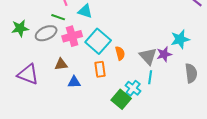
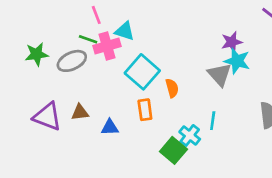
pink cross: (72, 36) -> (107, 46), moved
cyan star: (180, 39) -> (237, 61), moved, turned 30
purple star: (164, 54) -> (232, 42), moved
gray triangle: (148, 56) -> (219, 75), moved
brown triangle: (61, 64) -> (80, 112), moved

